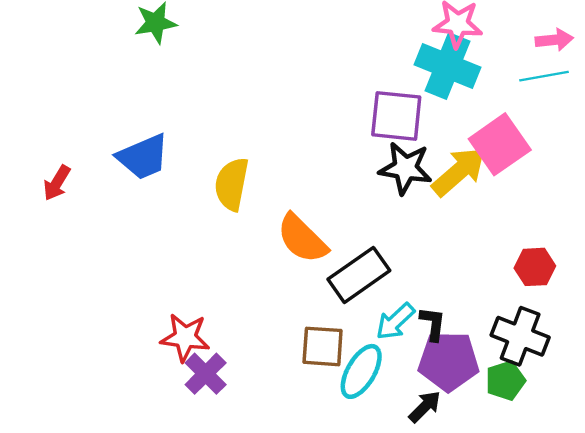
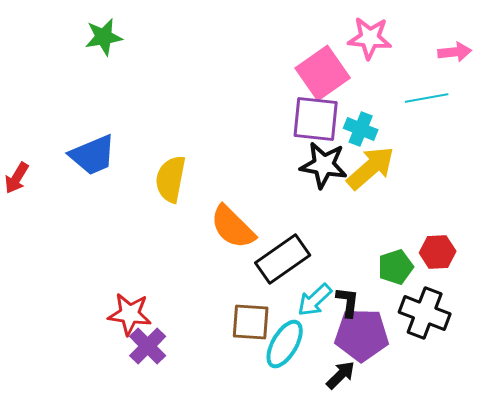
cyan cross: (447, 66) -> (361, 129), moved, size x0.6
cyan line: (544, 76) -> (427, 98), moved
pink square: (500, 144) -> (323, 73), moved
green pentagon: (505, 381) -> (396, 267), moved

